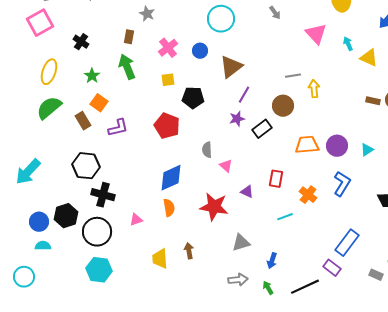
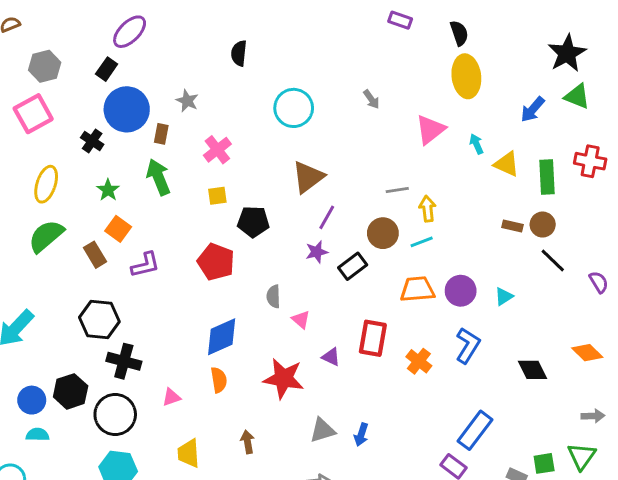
pink triangle: (316, 34) -> (430, 130), turned 35
blue circle: (200, 51) -> (127, 109), moved, size x2.0
red rectangle: (276, 179) -> (373, 338), size x1.4
cyan line: (285, 217) -> (422, 242), moved
yellow trapezoid: (160, 259) -> (189, 453), moved
blue arrow: (272, 261) -> (361, 435), moved

